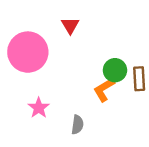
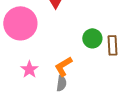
orange L-shape: (104, 90) -> (63, 66), moved

